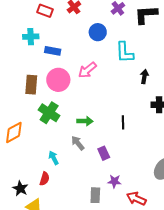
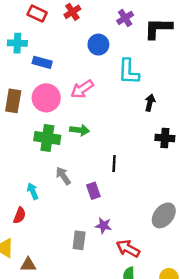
green cross: (49, 113) -> (47, 138), moved, turned -30
green arrow: (85, 121) -> (80, 130), moved
black line: (123, 122) -> (114, 164), moved

